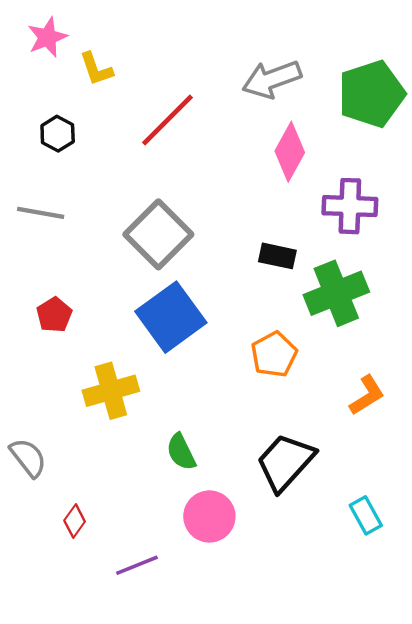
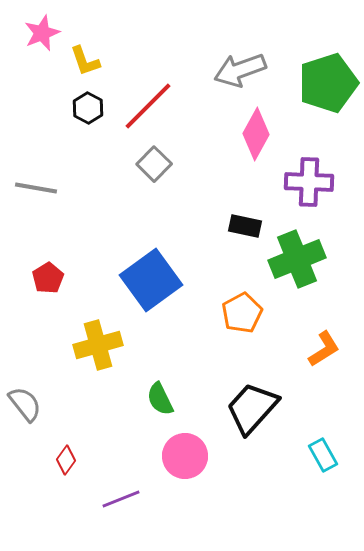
black hexagon: (58, 134) -> (88, 108), moved
gray square: (158, 234) -> (154, 164), moved, size x0.6

